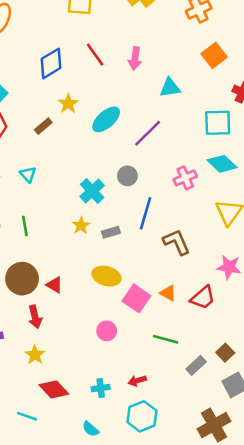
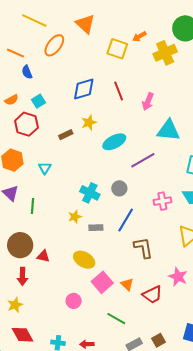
cyan triangle: (170, 88) -> (168, 130), size x1.4
cyan cross: (92, 191) -> (90, 193), turned -36
red triangle: (54, 285) -> (43, 256), turned -32

